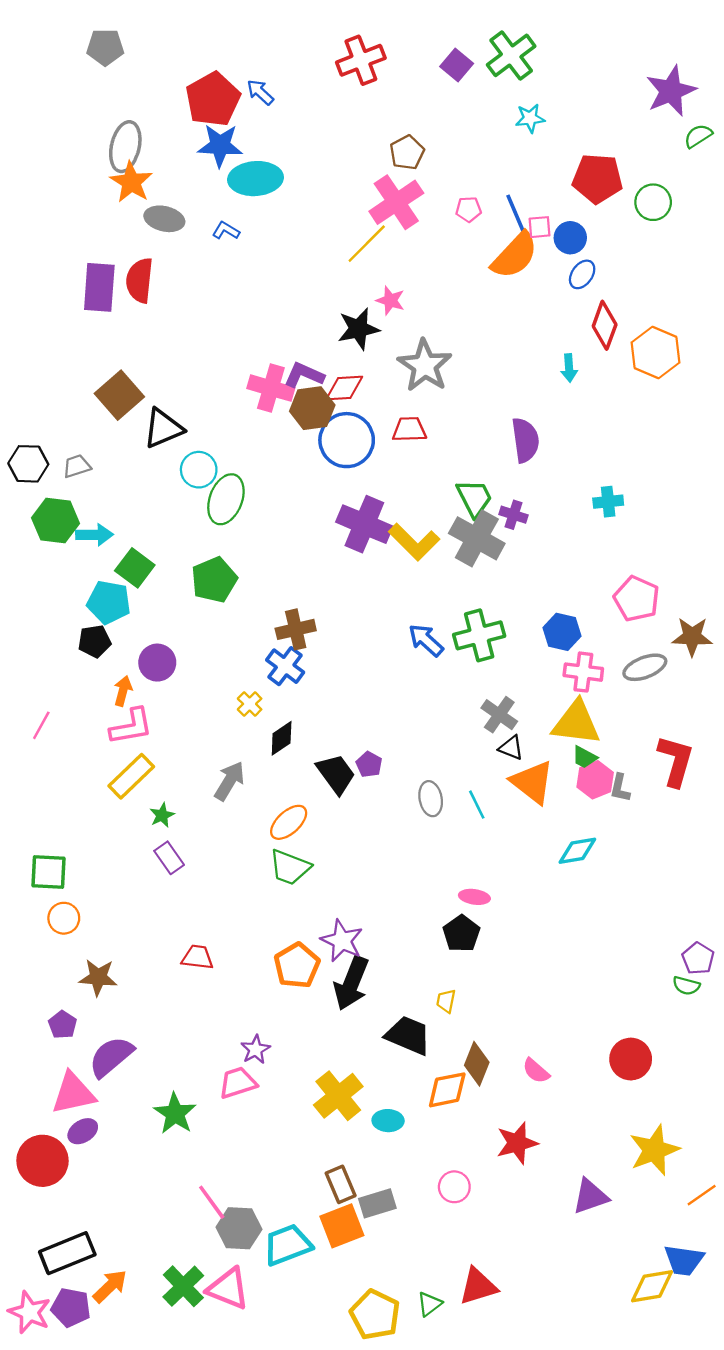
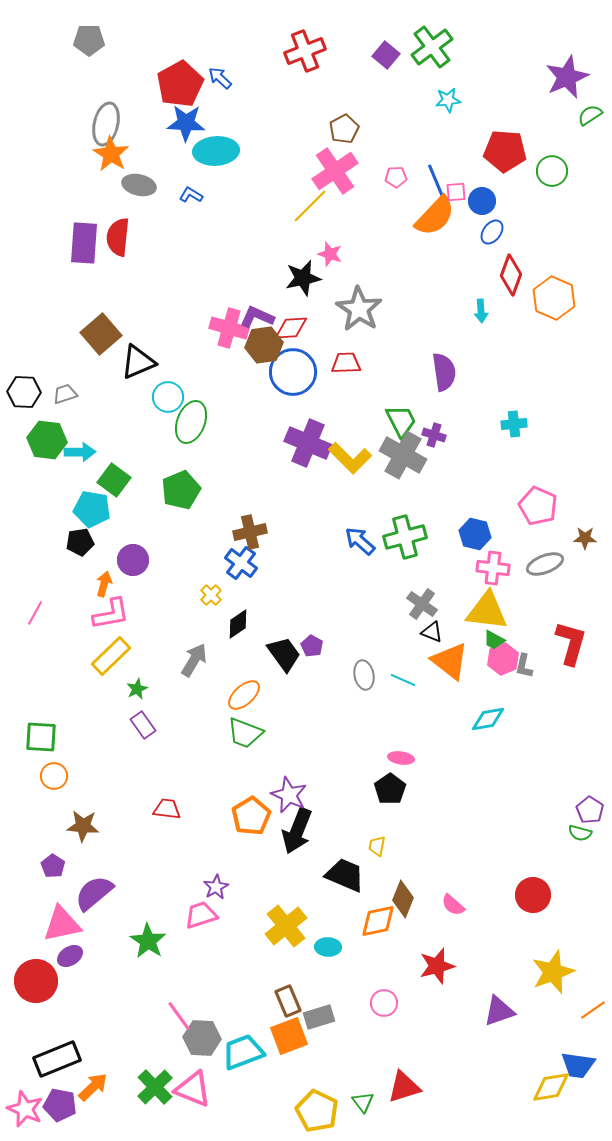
brown star: (692, 637) -> (585, 538), size x0.7
cyan line: (477, 805) -> (403, 680), turned -40
green triangle: (429, 1304) -> (363, 1102), turned -30

